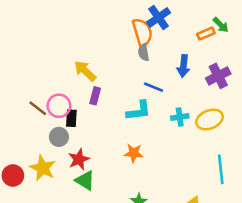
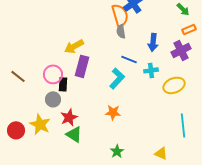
orange rectangle: (206, 34) -> (189, 29), moved
yellow arrow: (85, 71) -> (74, 46), turned -72
purple rectangle: (95, 96) -> (82, 66), size x1.5
brown line: (38, 108) -> (18, 76), moved
cyan L-shape: (139, 111) -> (117, 78), turned -40
cyan cross: (180, 117) -> (151, 70), moved

